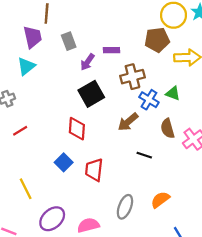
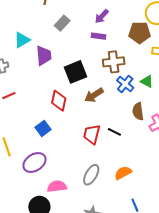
purple trapezoid: (32, 37) -> (44, 56), moved
gray rectangle: (69, 41) -> (62, 23), turned 56
purple arrow: (87, 62) -> (102, 16), moved
brown arrow: (128, 122) -> (94, 95), moved
red trapezoid: (94, 170) -> (92, 134), moved
purple ellipse: (52, 219) -> (34, 163), moved

